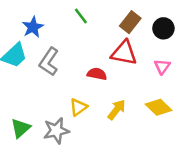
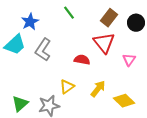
red triangle: (124, 53) -> (104, 43), turned 40
pink triangle: (162, 67) -> (129, 60), moved
yellow diamond: (159, 107) -> (124, 101), moved

